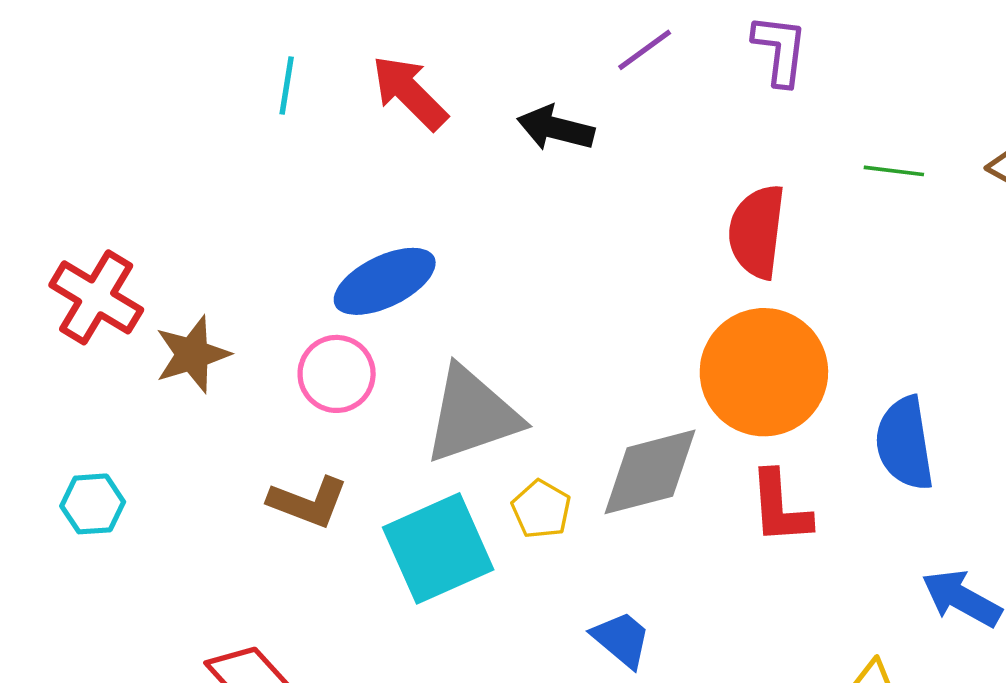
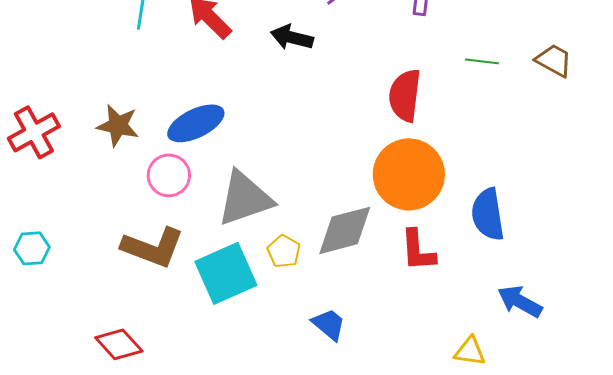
red cross: (96, 297) -> (34, 132), turned 30
brown star: (192, 354) -> (118, 125), moved, turned 30
brown L-shape: (308, 502) -> (153, 247), size x1.4

